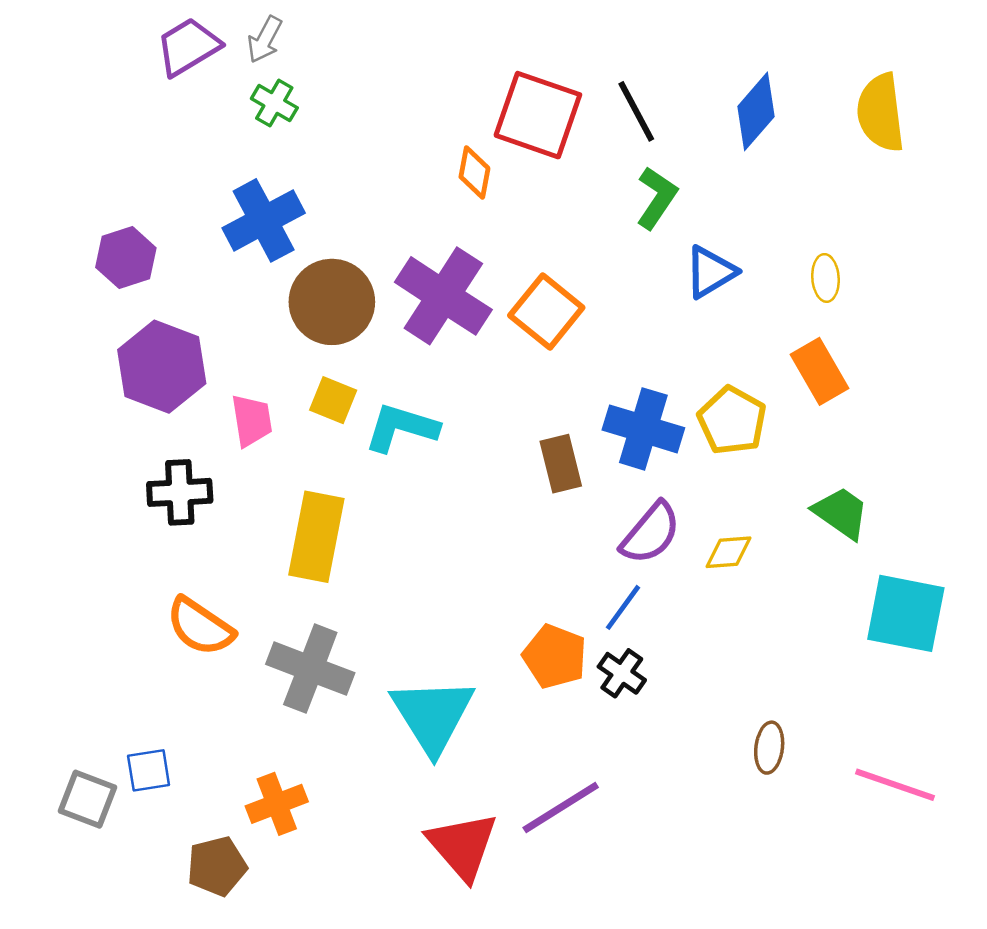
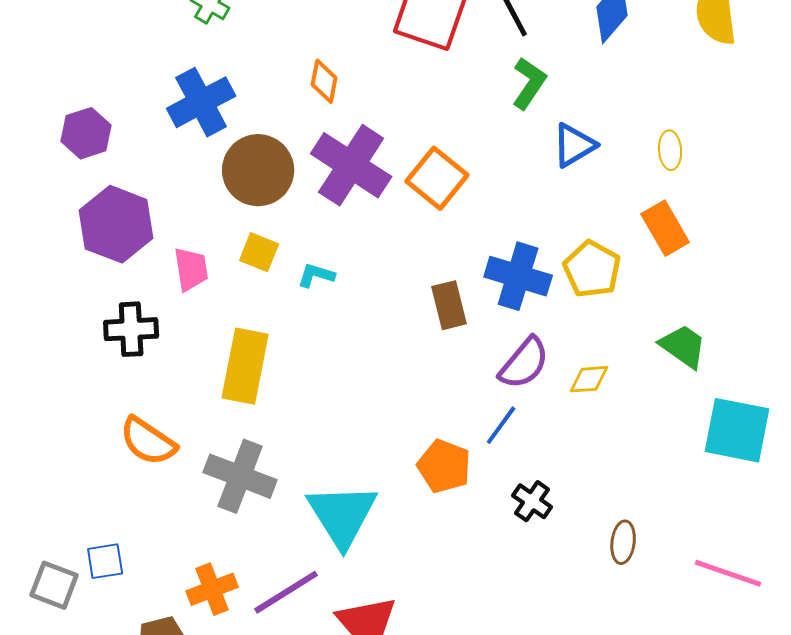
orange diamond: (474, 173) -> (324, 81), moved
cyan L-shape: (401, 428) -> (316, 275), size x0.6
black cross: (622, 673) -> (532, 501), moved
purple line: (561, 808) -> (286, 592), moved

